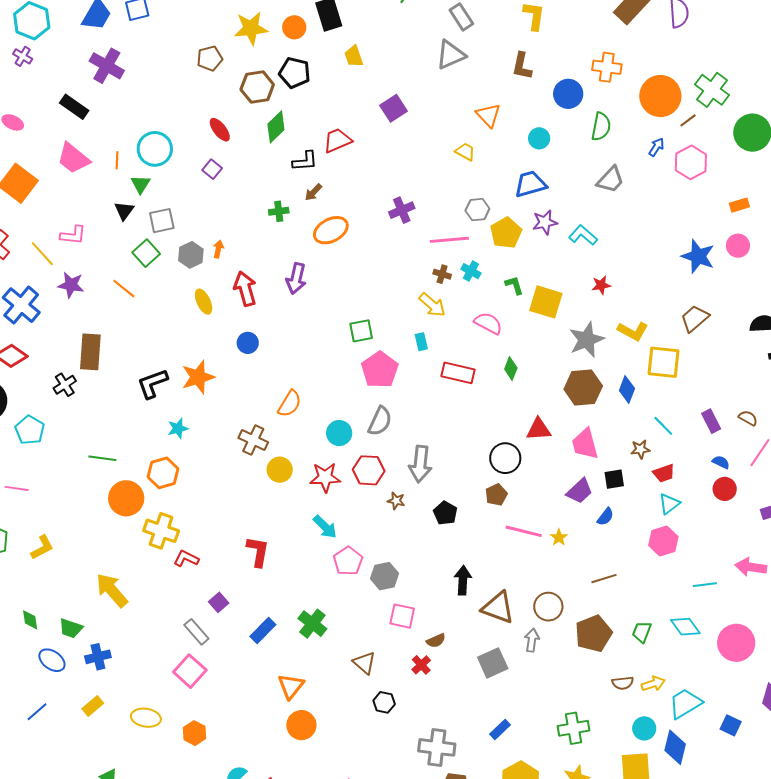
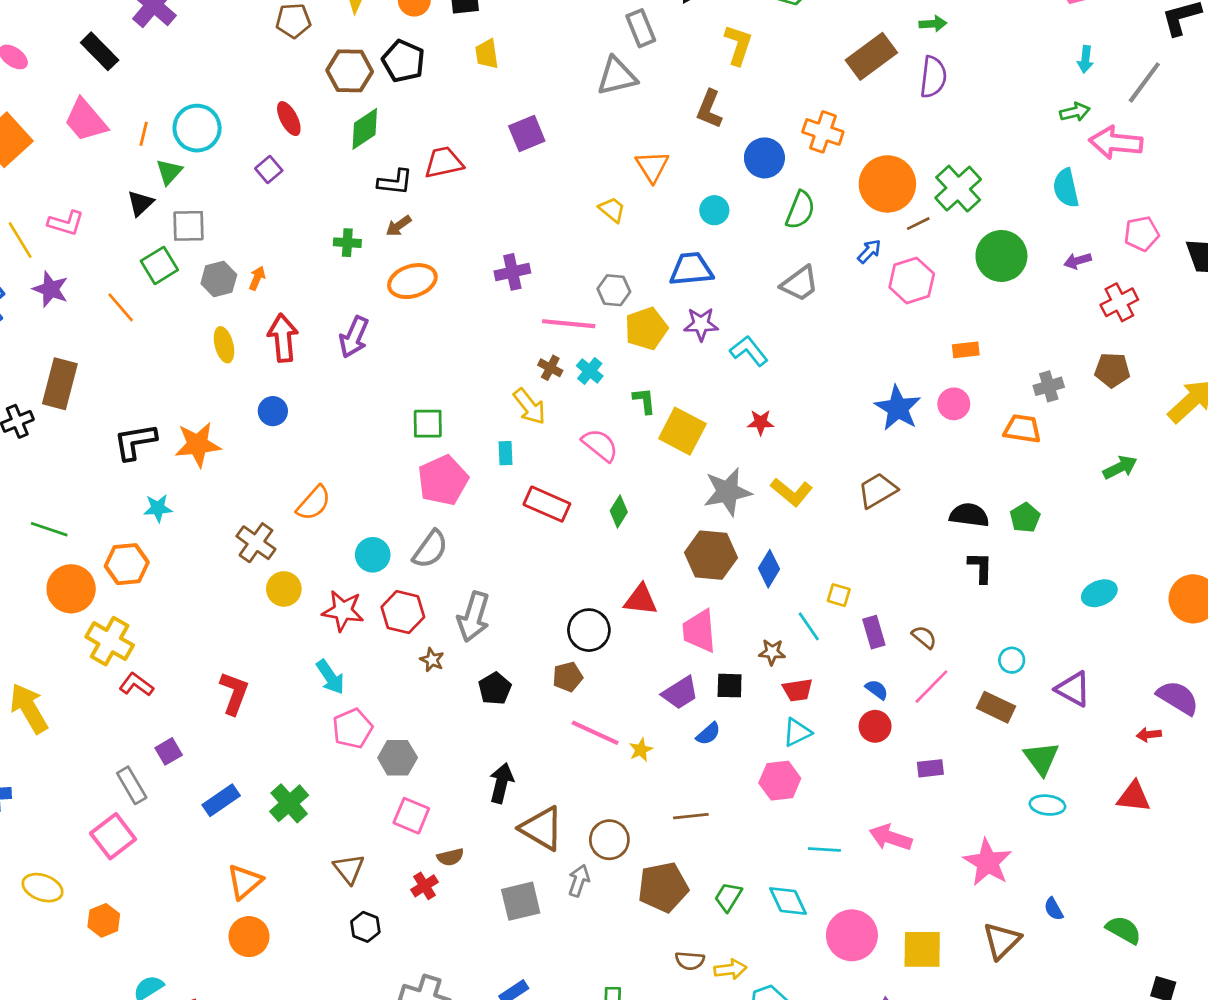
yellow square: (663, 362) -> (839, 595), moved, size x0.5

